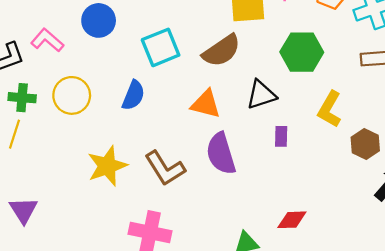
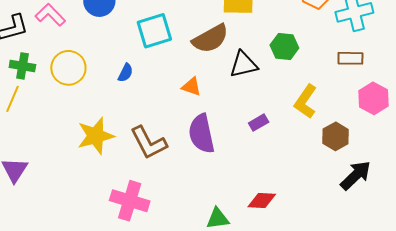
green hexagon: (302, 52) -> (284, 46), size x0.7
blue semicircle: (133, 95) -> (125, 73), size x0.7
black triangle: (261, 95) -> (243, 65), moved
orange triangle: (206, 104) -> (191, 87), size x0.7
purple rectangle: (281, 136) -> (259, 123), turned 54

